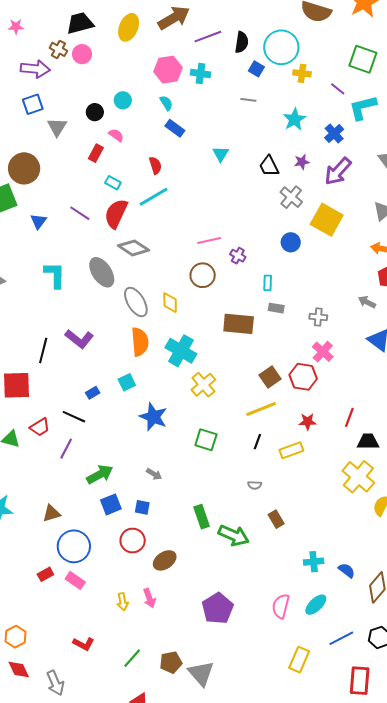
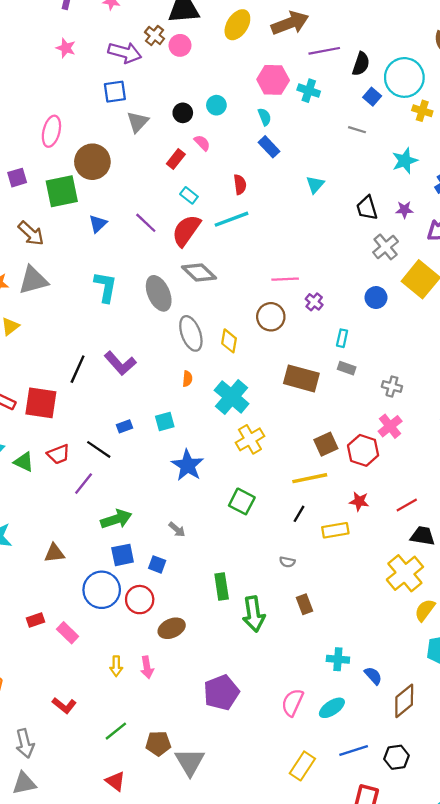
orange semicircle: (140, 342) -> (187, 379), size x0.5
red line: (349, 417) -> (407, 505), turned 30
green arrow: (234, 535) -> (254, 614), turned 48
blue circle: (74, 546) -> (102, 590), moved

